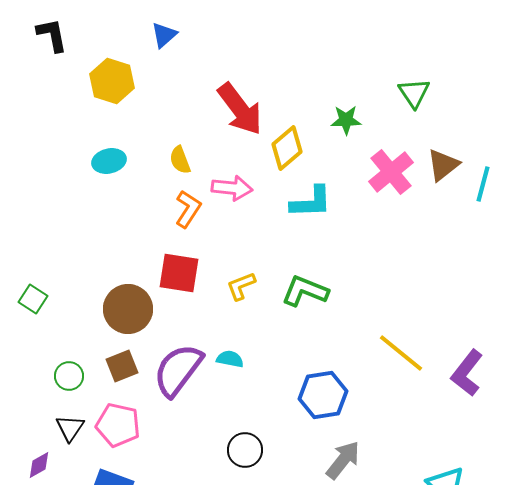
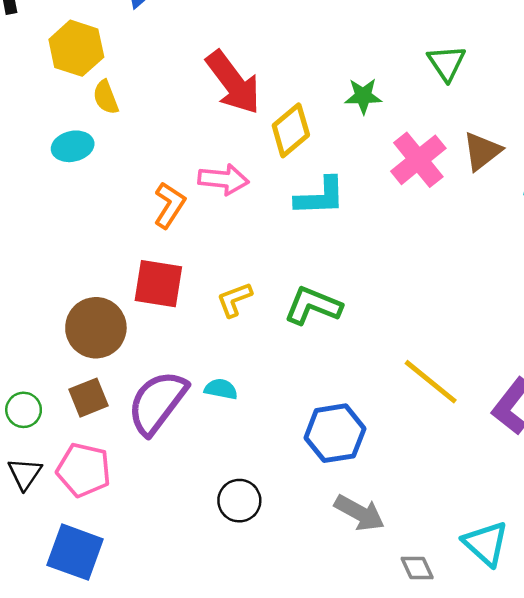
yellow semicircle: (180, 160) -> (106, 97), moved
gray arrow: (343, 460) -> (359, 513), turned 81

